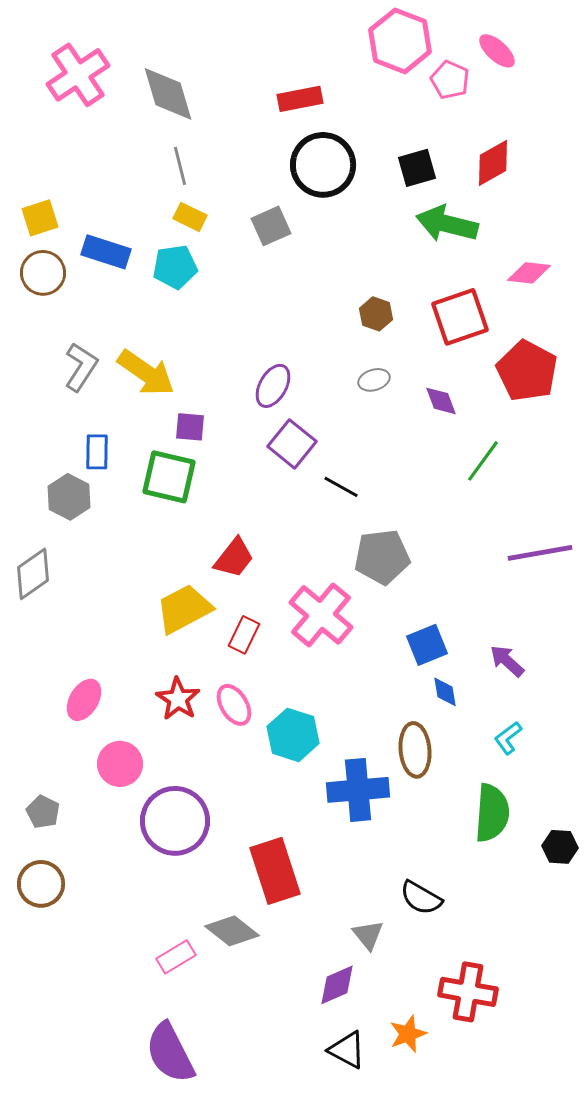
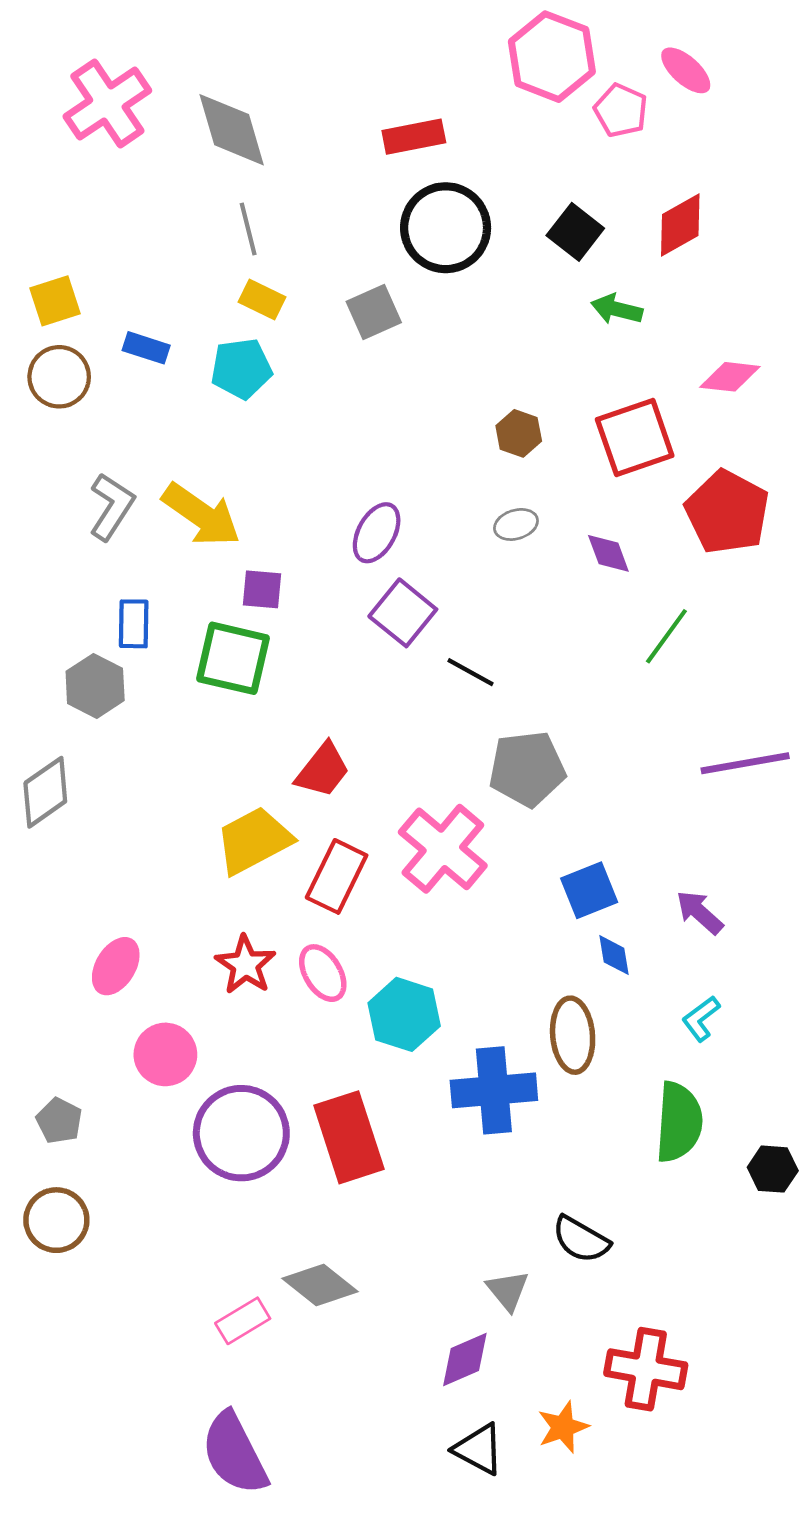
black square: (417, 168) -> (575, 232), turned -36
green arrow: (447, 224) -> (617, 309), size x0.6
blue rectangle: (106, 252) -> (146, 348), size x0.7
red rectangle: (244, 635) -> (337, 876), size x1.4
red rectangle: (275, 871) -> (349, 1137), moved

